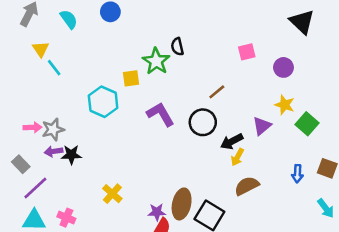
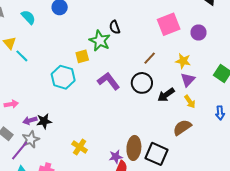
pink square: (247, 52) -> (169, 24), size x1.6
yellow star: (285, 105) -> (183, 61), moved
gray star: (53, 129) -> (31, 139), moved
yellow arrow: (238, 157) -> (190, 102), moved, turned -56

